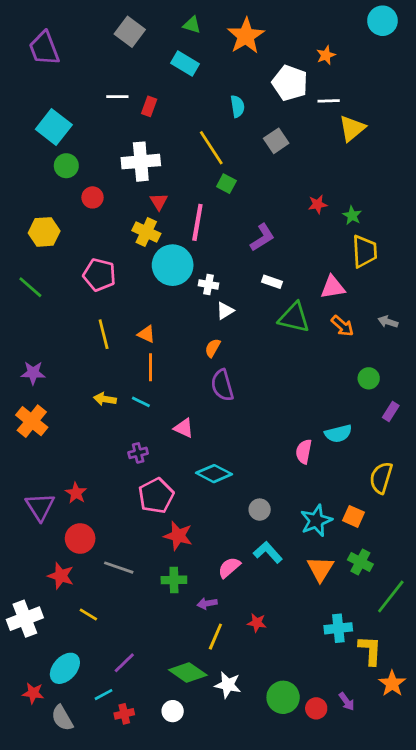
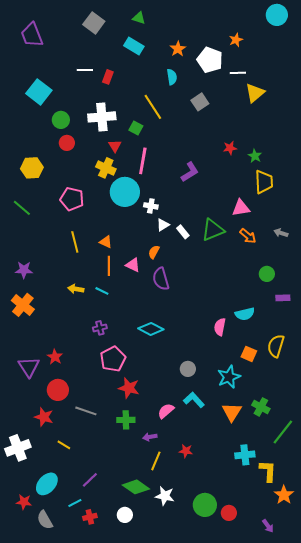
orange star: (246, 36) -> (178, 49), moved, size x0.6
green circle: (66, 166) -> (61, 120), moved
green square: (226, 184) -> (136, 128), moved
white rectangle: (272, 282) -> (183, 232), moved, turned 32
green triangle: (294, 318) -> (213, 230), turned -35
purple rectangle: (391, 411) -> (283, 298), turned 56
pink triangle: (184, 428) -> (133, 265), moved
cyan diamond: (214, 474) -> (151, 329), moved
orange square: (353, 516) -> (249, 354), moved
purple arrow: (347, 701) -> (268, 526), moved

